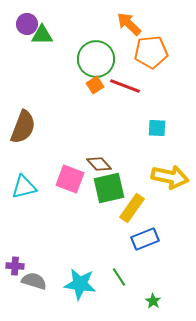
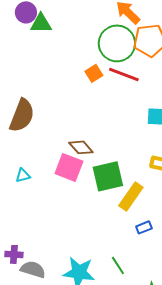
green circle: (96, 59) -> (117, 43), moved
brown diamond: (99, 164) -> (81, 147), moved
cyan triangle: (24, 187) -> (23, 175), size x0.6
blue rectangle: (145, 239) -> (144, 227), size x0.6

